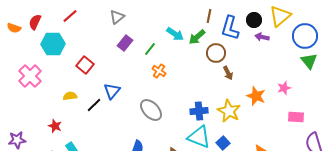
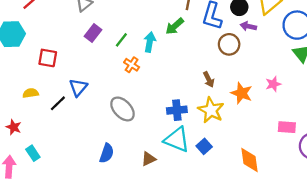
cyan arrow: (175, 34) -> (150, 42), moved, turned -114
brown circle: (216, 53) -> (229, 44), moved
red square: (85, 65) -> (48, 58), turned -30
brown arrow: (228, 73) -> (209, 80), moved
pink rectangle: (296, 117) -> (287, 127), moved

